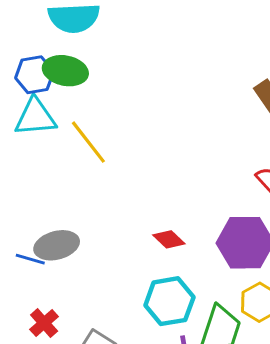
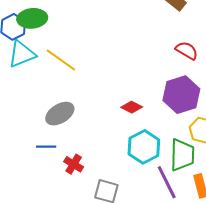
gray ellipse: (57, 245) -> (60, 114), moved
red cross: (44, 323) -> (74, 164), moved

